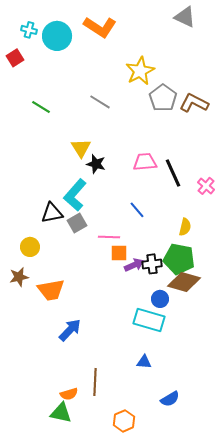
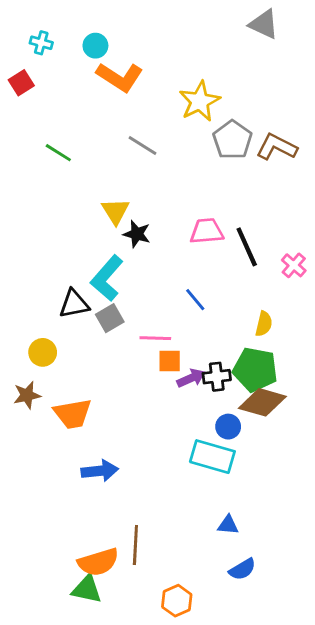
orange L-shape: (100, 27) -> (120, 77), moved
cyan circle: (57, 36) -> (95, 46), moved, size x0.6
blue arrow: (70, 330) -> (100, 471), turned 40
blue triangle: (144, 362) -> (228, 525), moved
orange semicircle: (69, 394) -> (98, 562), size x1.6

